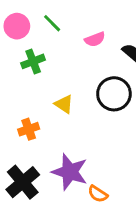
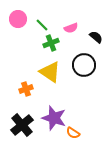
green line: (52, 23) -> (42, 25), moved
green cross: (33, 61) -> (51, 43), moved
yellow triangle: (64, 104) -> (50, 72), size x1.6

